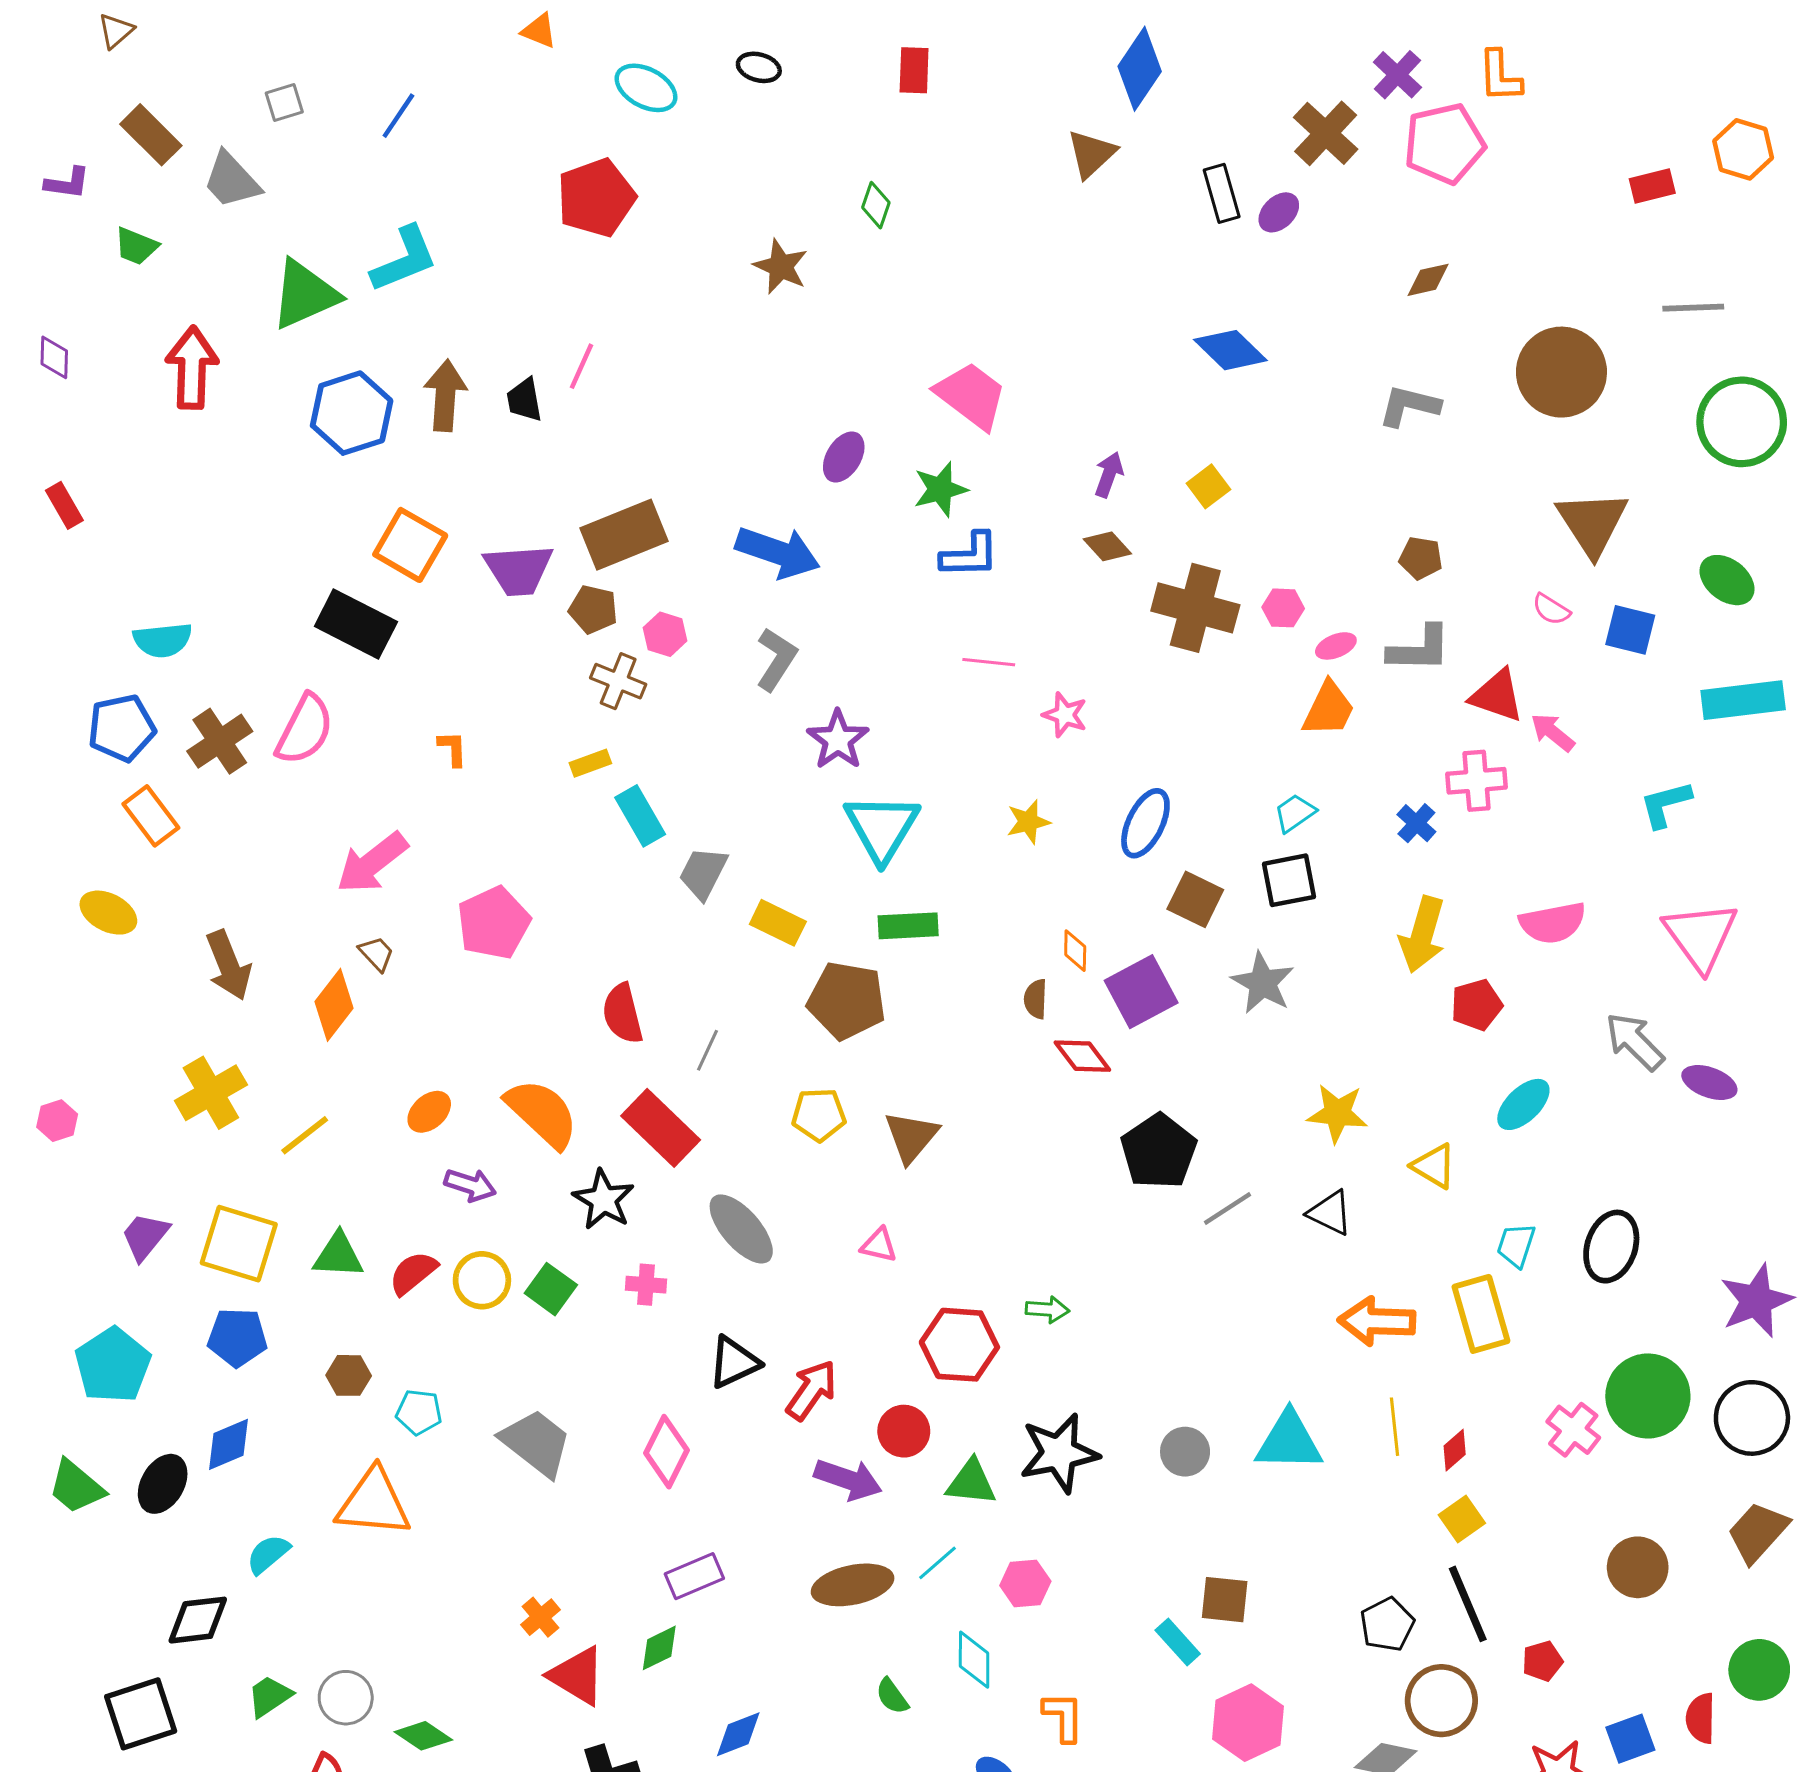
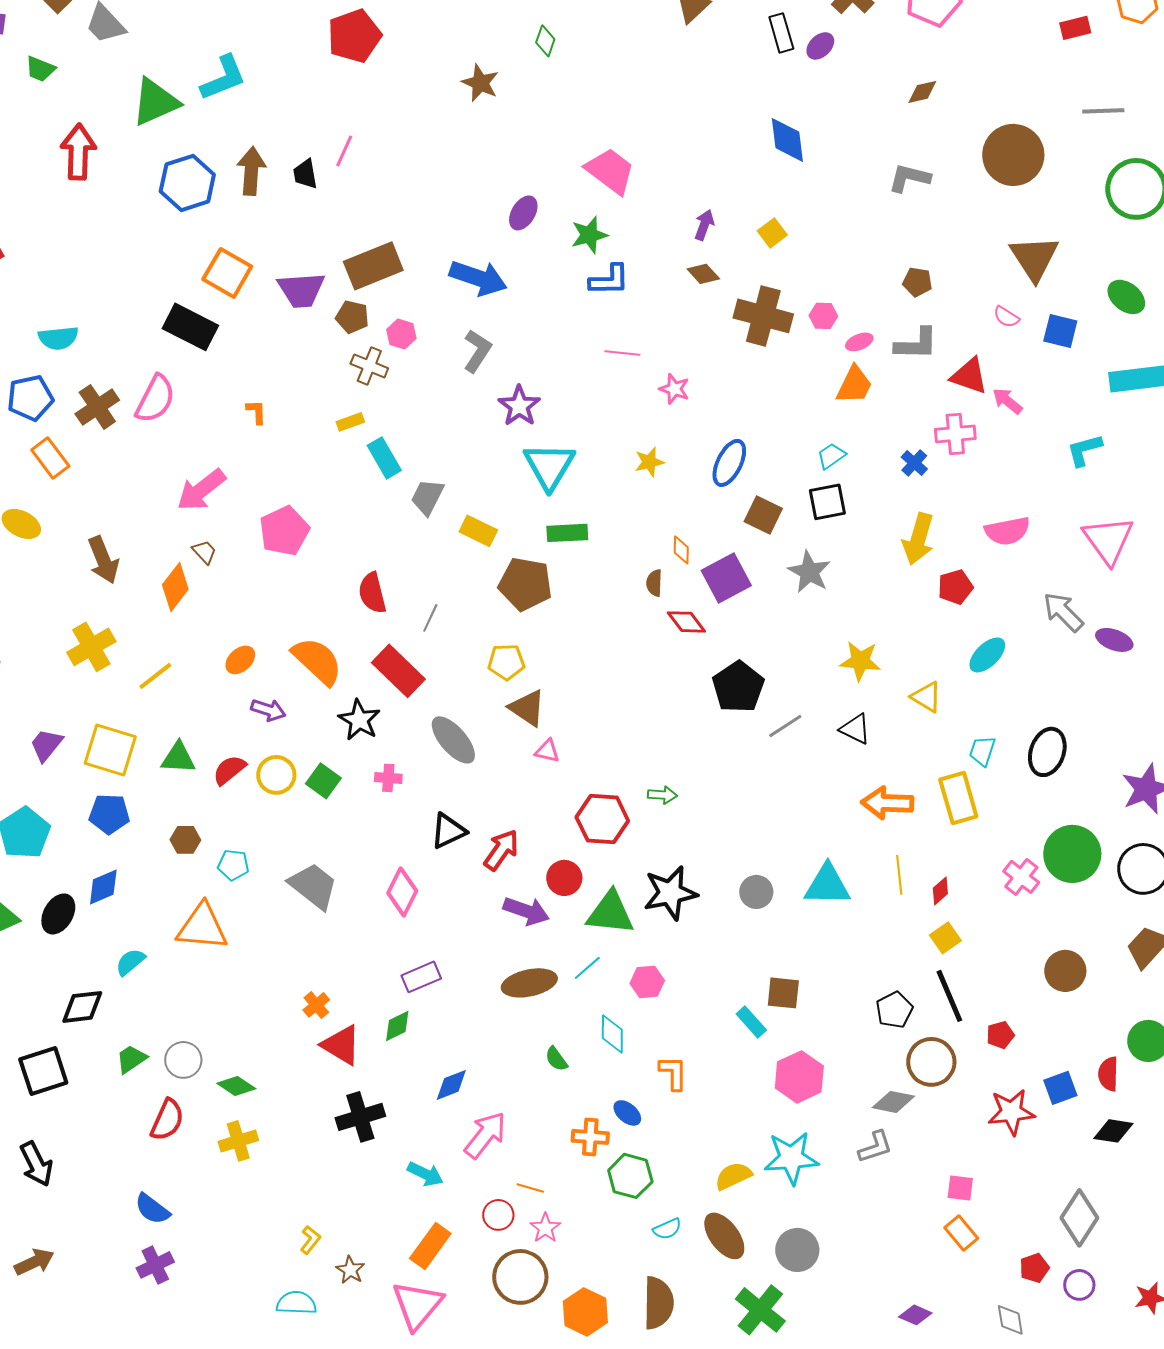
blue diamond: (1230, 350) -> (787, 140), turned 39
brown triangle: (911, 1137) -> (527, 708), moved, turned -36
green triangle: (971, 1482) -> (610, 913), size x1.4

